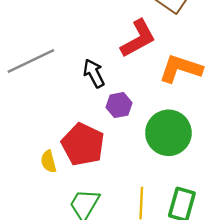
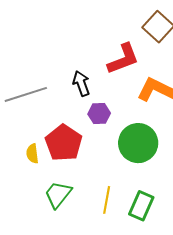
gray line: (31, 61) -> (26, 94), moved

